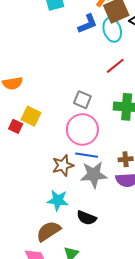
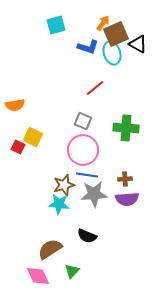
blue L-shape: (88, 24) -> (88, 47), turned 40
red line: (115, 66) -> (95, 88), moved
cyan star: (58, 200) -> (59, 204), moved

